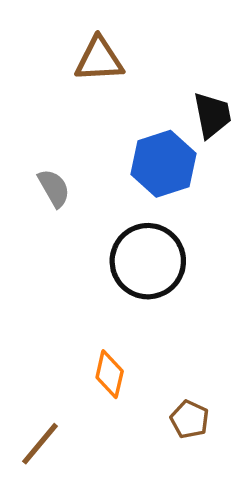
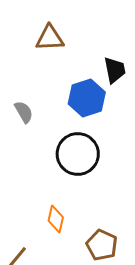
brown pentagon: (190, 419) -> (102, 245), size x1.4

